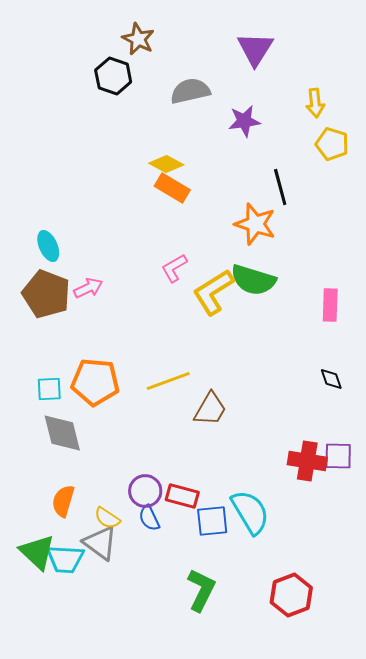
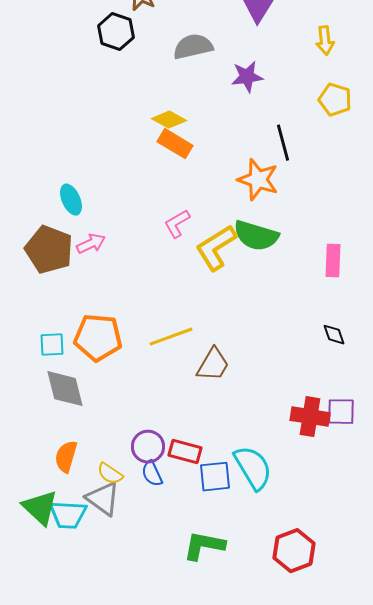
yellow arrow: (315, 103) -> (325, 41), moved
cyan ellipse: (48, 246) -> (71, 200), moved
green L-shape: (201, 590) -> (204, 546), turned -105

